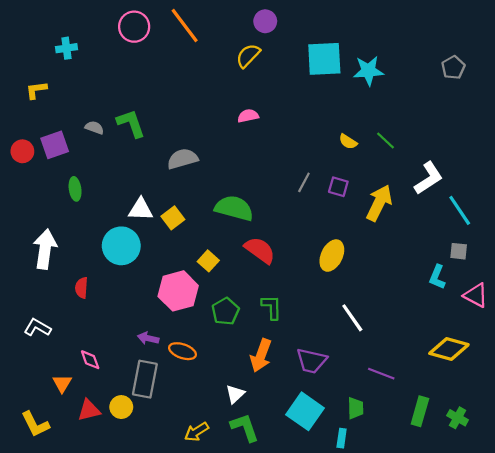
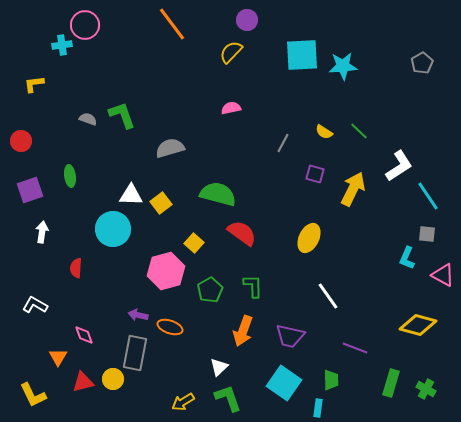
pink circle: (134, 27) -> (85, 25), moved
purple square: (55, 145) -> (30, 190), moved
gray line: (304, 182) -> (283, 143), moved
white arrow: (45, 249) -> (42, 232), size x0.6

